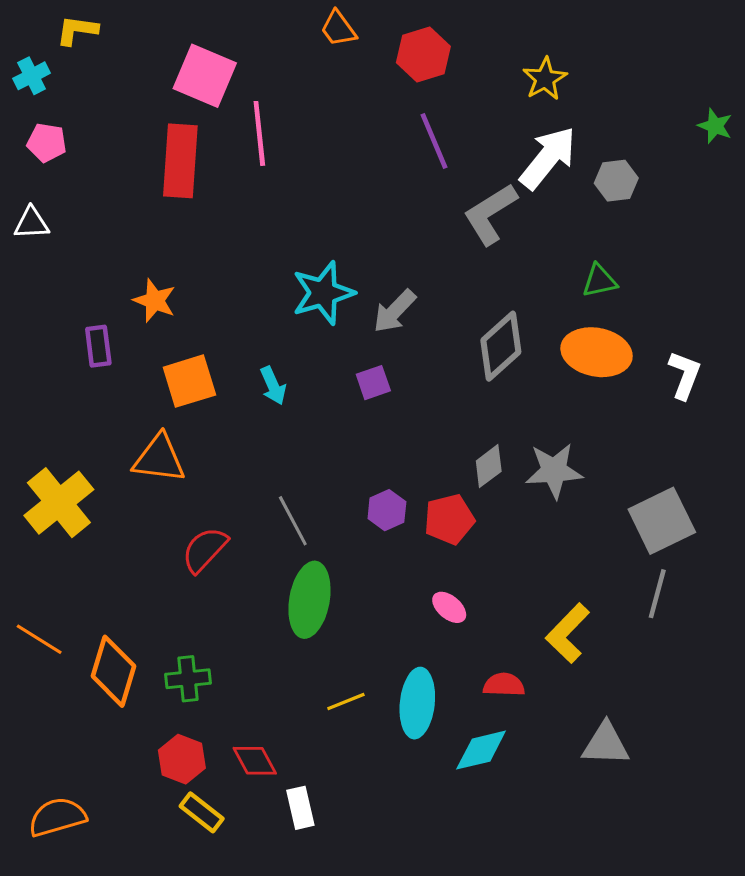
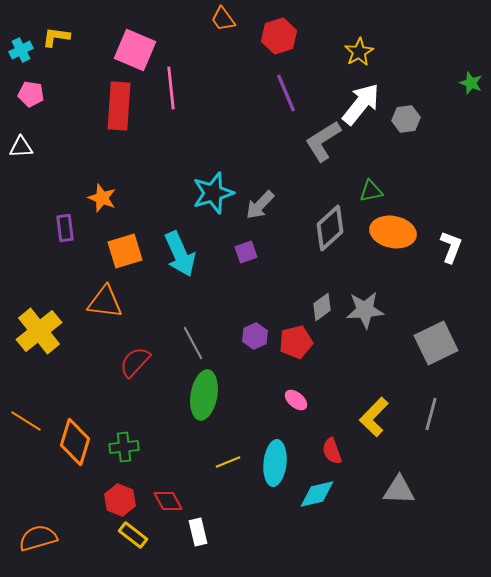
yellow L-shape: (77, 30) -> (56, 37), moved
green triangle: (600, 281) -> (371, 191), moved
cyan arrow: (273, 386) -> (180, 254), size x1.8
gray line: (657, 594) -> (431, 414), moved
red semicircle: (504, 685) -> (332, 451), turned -112

